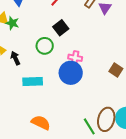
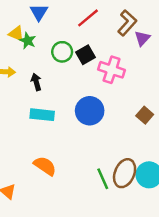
green circle: (45, 46) -> (62, 52), moved
black arrow: (15, 58) -> (36, 82), moved
pink cross: (75, 58) -> (112, 70), moved, size x1.5

